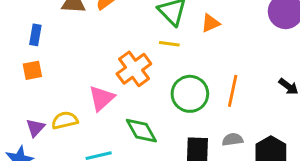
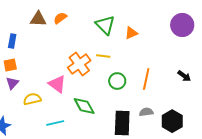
yellow line: (169, 44) -> (103, 56), moved
green circle: (190, 94) -> (117, 81), size x0.7
pink triangle: (102, 98) -> (57, 84), turned -42
purple triangle: (35, 128) -> (12, 83), moved

